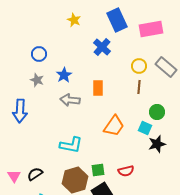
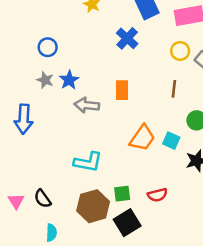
yellow circle: (139, 66) -> (180, 51), moved
blue star: (64, 75) -> (69, 80), moved
cyan square: (145, 128) -> (171, 141), moved
black semicircle: (35, 174) -> (43, 199), turned -91

